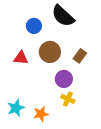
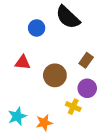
brown circle: (50, 52) -> (55, 75), moved
purple circle: (64, 79) -> (87, 88), moved

